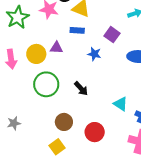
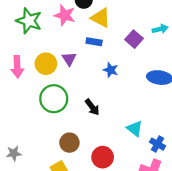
green star: (18, 17) -> (29, 21), turned -30
purple square: (112, 35) -> (134, 39), moved
purple triangle: (57, 48) -> (69, 59), turned 48
gray star: (14, 123) -> (14, 153), moved

